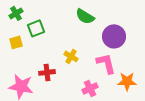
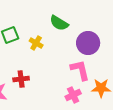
yellow cross: (71, 56) -> (36, 43), moved
pink cross: (90, 88) -> (73, 95), moved

